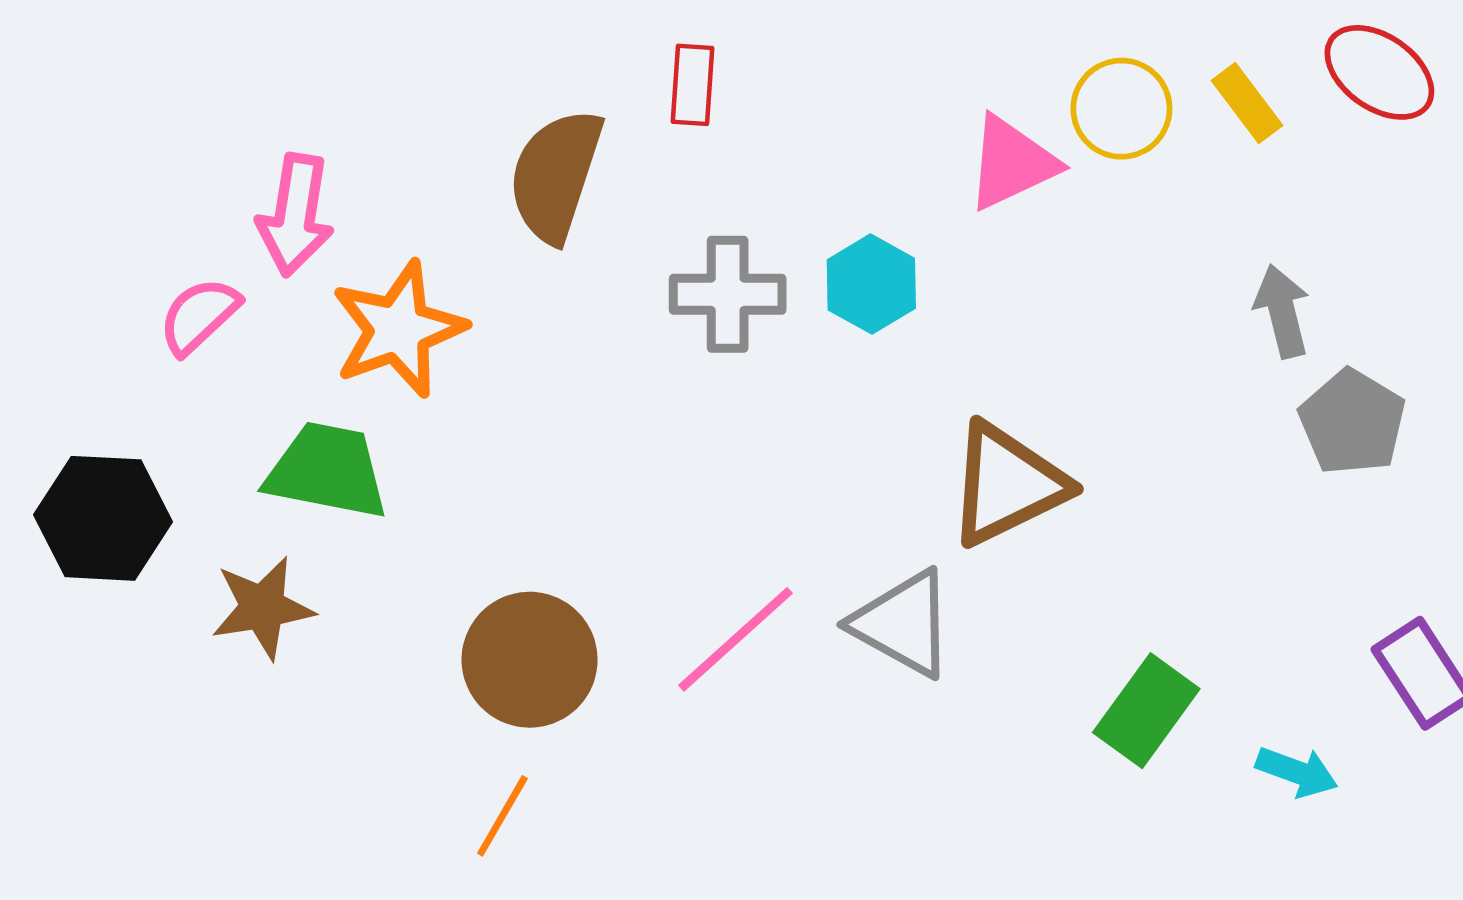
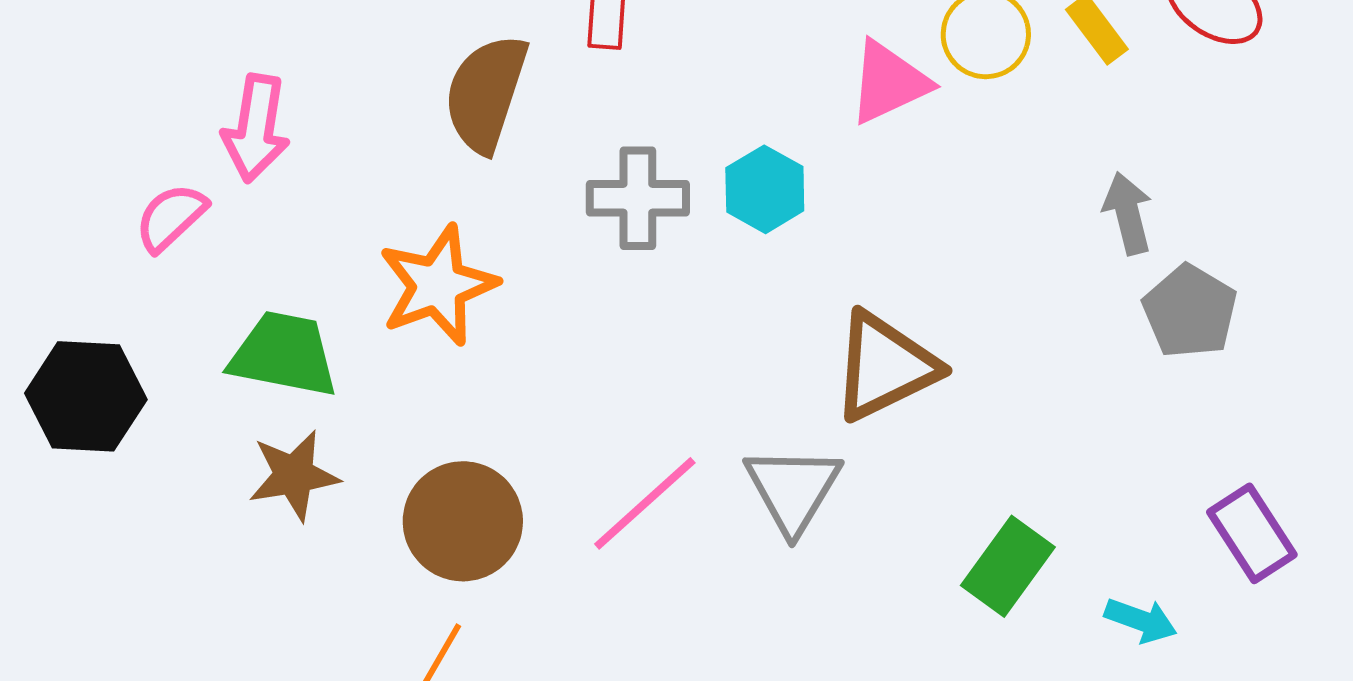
orange star: (398, 329) -> (438, 285), moved
brown star: (263, 608) -> (294, 475), moved
gray triangle: (903, 624) -> (793, 489), turned 32

